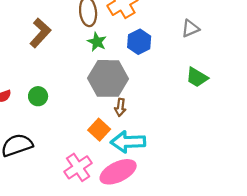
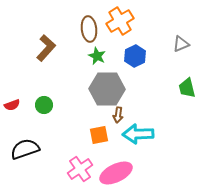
green trapezoid: (197, 77) -> (187, 88), turned 45
orange square: (99, 130) -> (99, 135), turned 36
cyan arrow: (128, 142) -> (138, 134), moved

